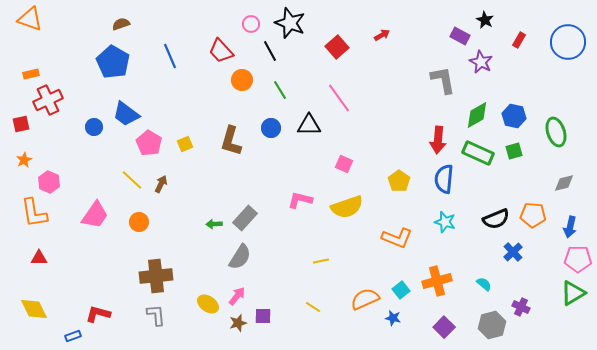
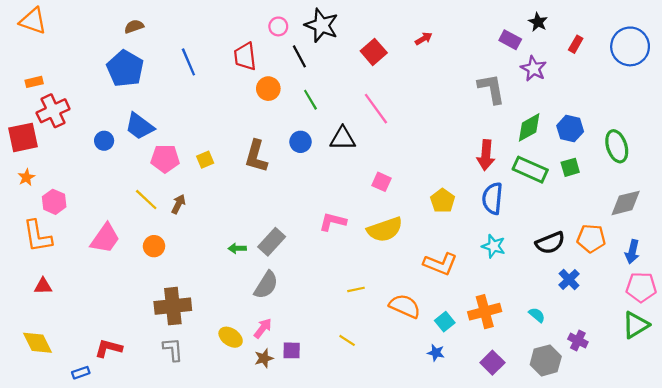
red trapezoid: (221, 51) -> (245, 56), turned 36
red square: (21, 124) -> (23, 137), size x1.6
pink pentagon: (149, 143) -> (165, 158), turned -30
gray diamond: (564, 183) -> (626, 203), size x1.4
orange semicircle: (365, 299) -> (405, 306), moved, turned 48

